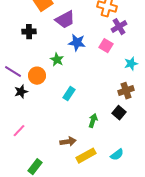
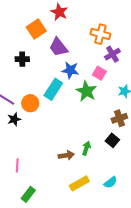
purple trapezoid: (65, 20) -> (58, 47), turned 80
green star: (57, 60) -> (86, 91), moved, size x1.5
cyan rectangle: (69, 94) -> (53, 89), moved, size x1.5
pink line: (19, 131) -> (17, 165), moved, turned -40
brown arrow: (68, 142) -> (66, 155), moved

